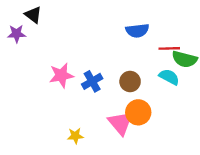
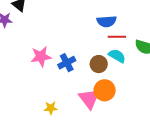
red line: (169, 48) -> (117, 37), moved
cyan semicircle: (169, 77) -> (117, 56), moved

